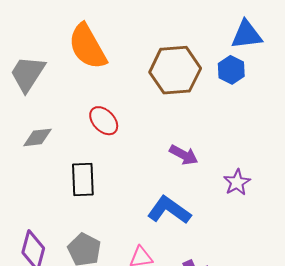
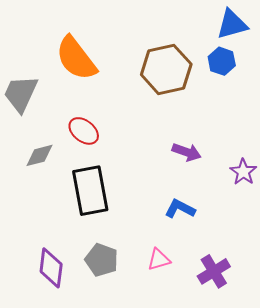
red ellipse: (104, 121) -> (84, 131), moved
black rectangle: (83, 179) -> (90, 191), size x1.4
blue L-shape: (169, 210) -> (180, 209), size x0.7

